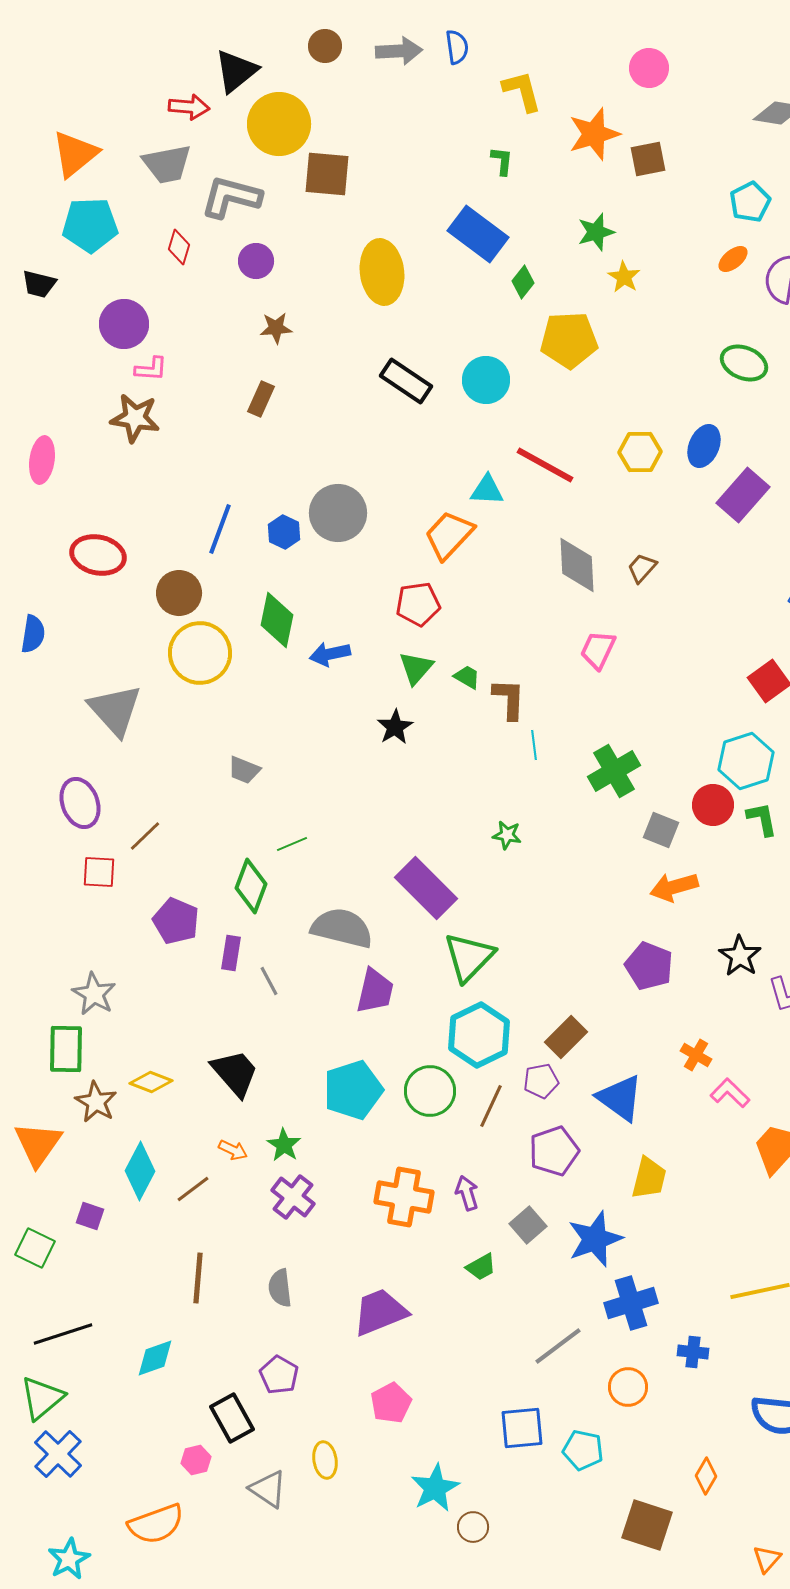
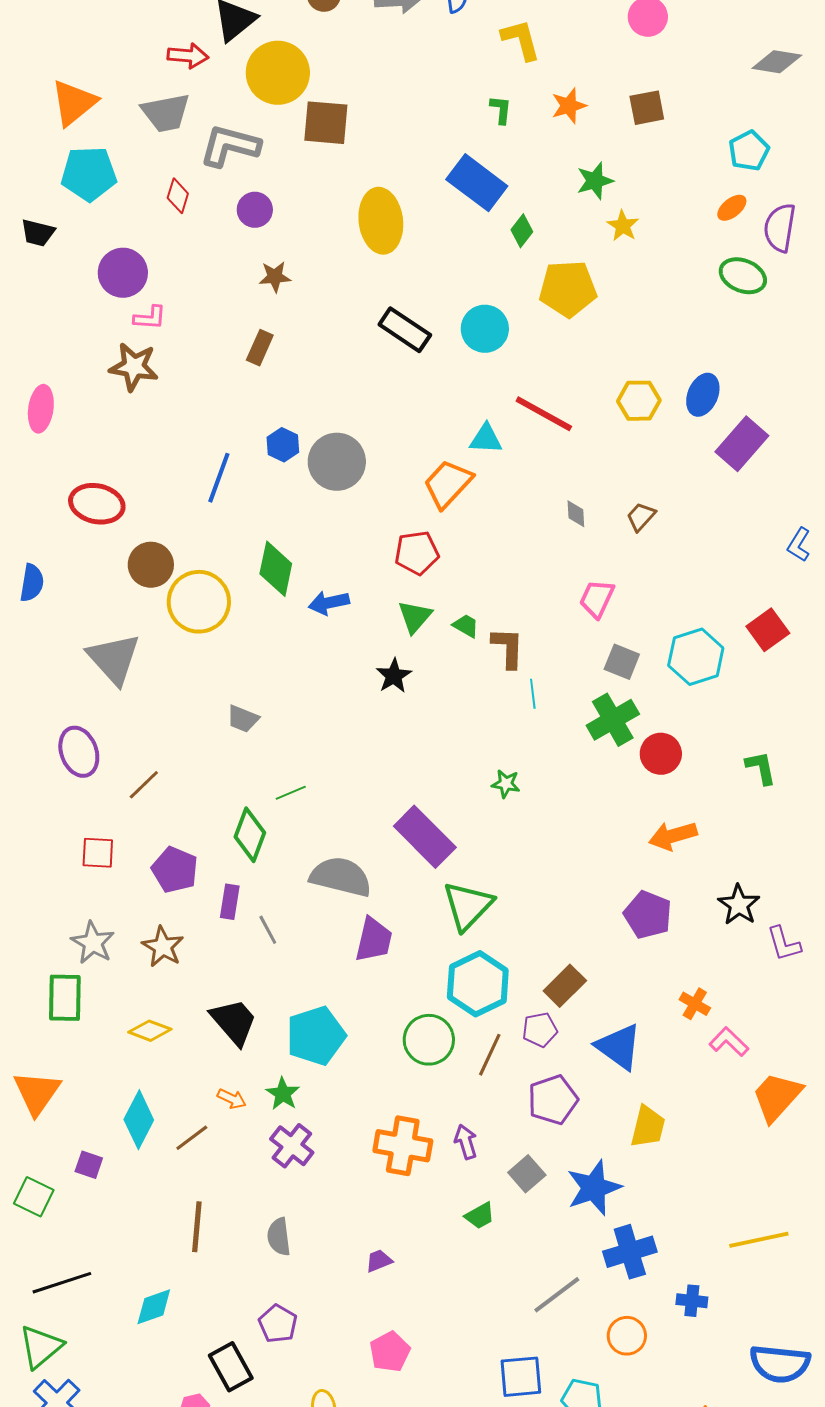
orange star: (594, 134) -> (569, 106), moved, size x0.7
green ellipse: (744, 363) -> (743, 276), moved
blue hexagon: (284, 532) -> (283, 445), moved
gray diamond: (577, 565) -> (576, 514), size x0.5
brown circle: (179, 593) -> (151, 565), moved
cyan hexagon: (746, 761) -> (696, 657), moved
red circle: (713, 805) -> (661, 754), moved
gray square: (661, 830) -> (622, 662), moved
red square: (99, 872) -> (98, 853), moved
cyan pentagon: (353, 1090) -> (316, 1036), moved
brown star: (96, 1102) -> (163, 947), moved
purple trapezoid: (380, 1312) -> (379, 1261), size x0.5

